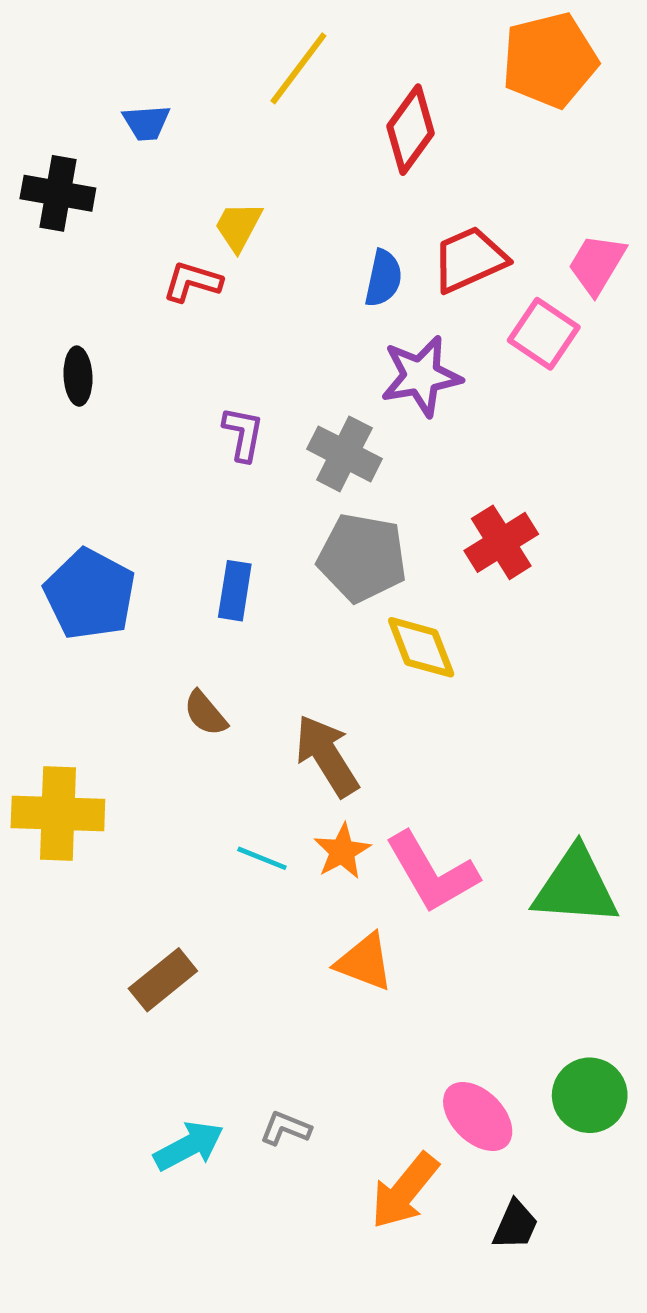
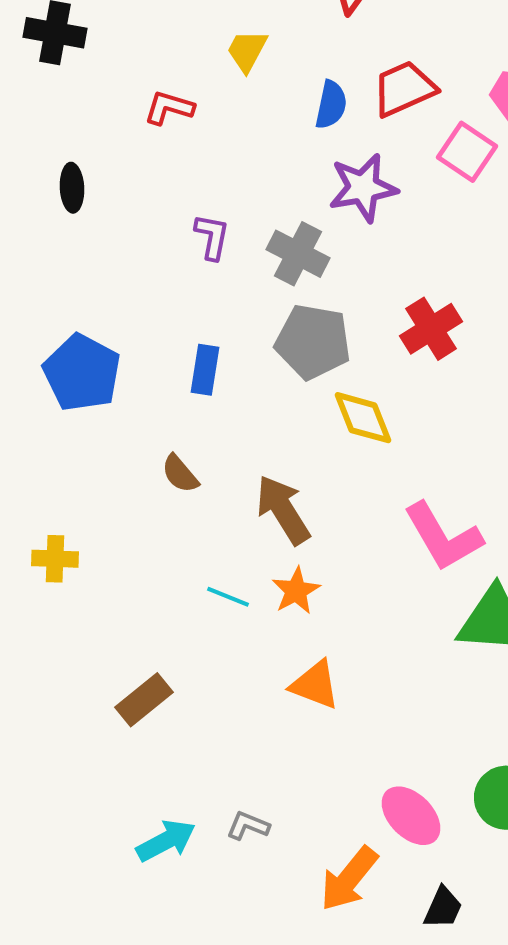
yellow trapezoid: (238, 226) -> (247, 51), moved
yellow cross: (58, 814) -> (55, 559), size x0.6
pink L-shape: (432, 872) -> (443, 537), moved

